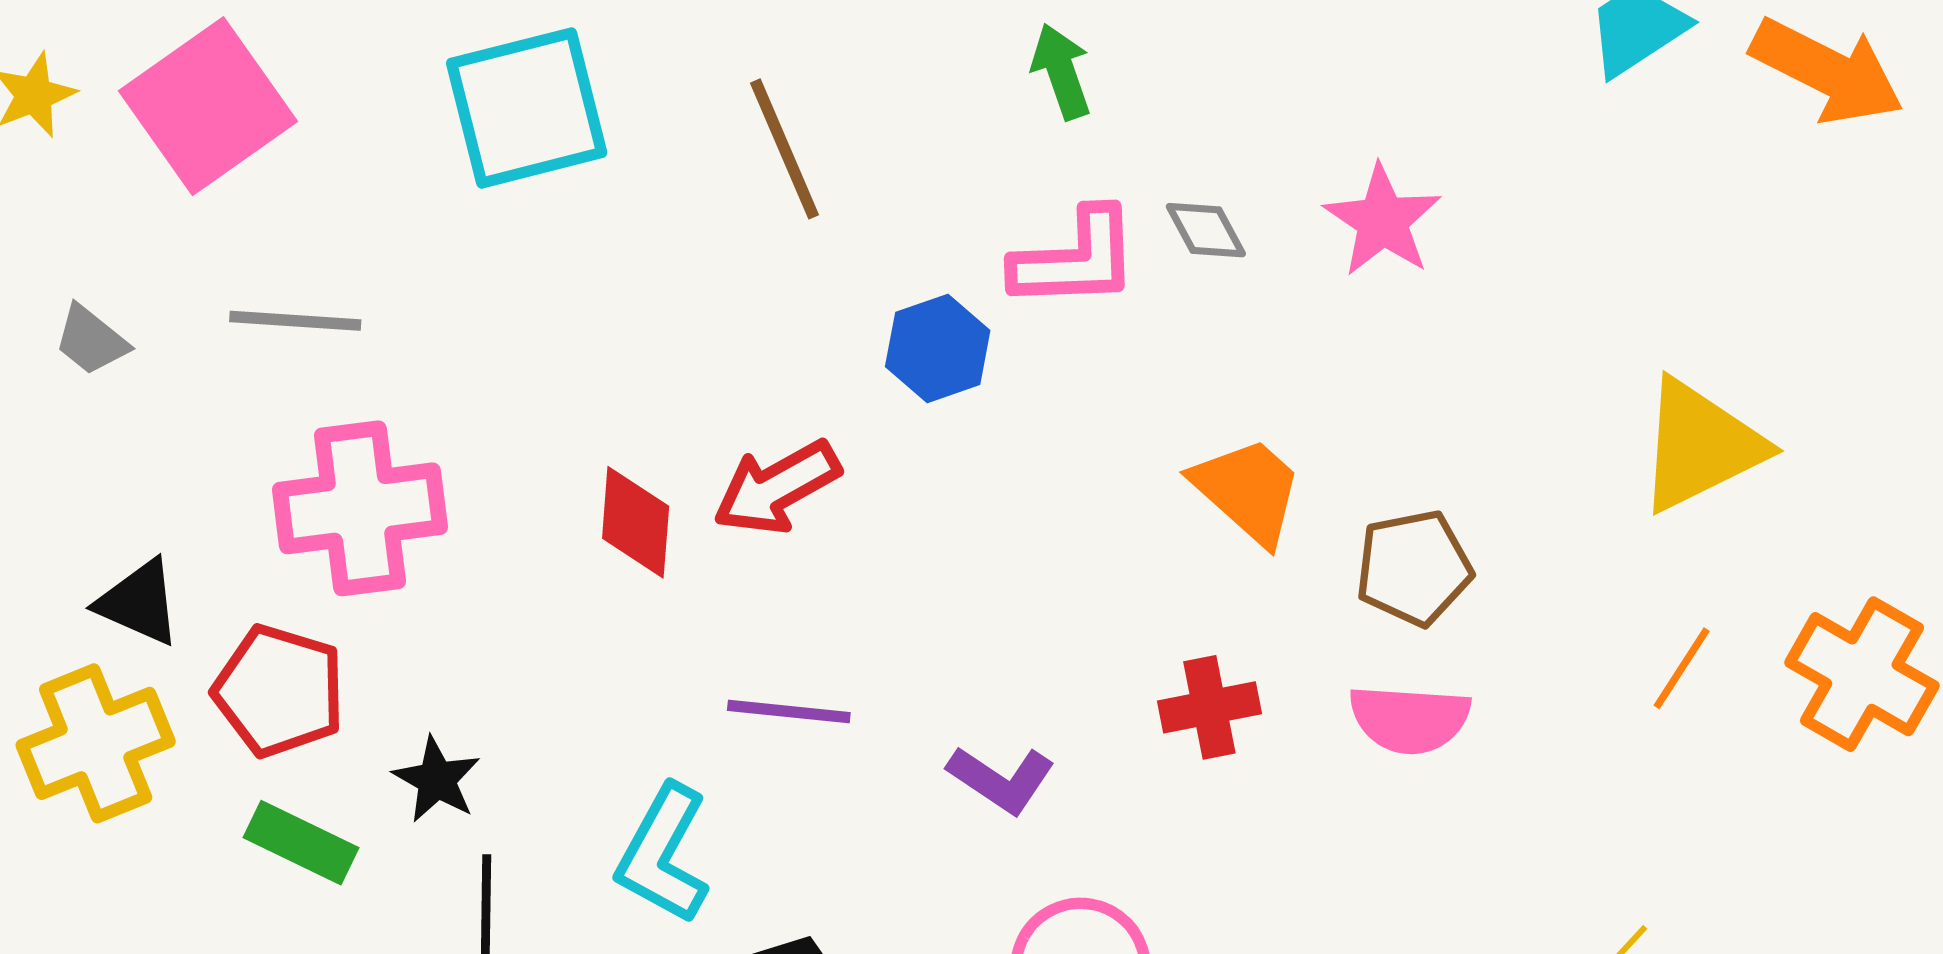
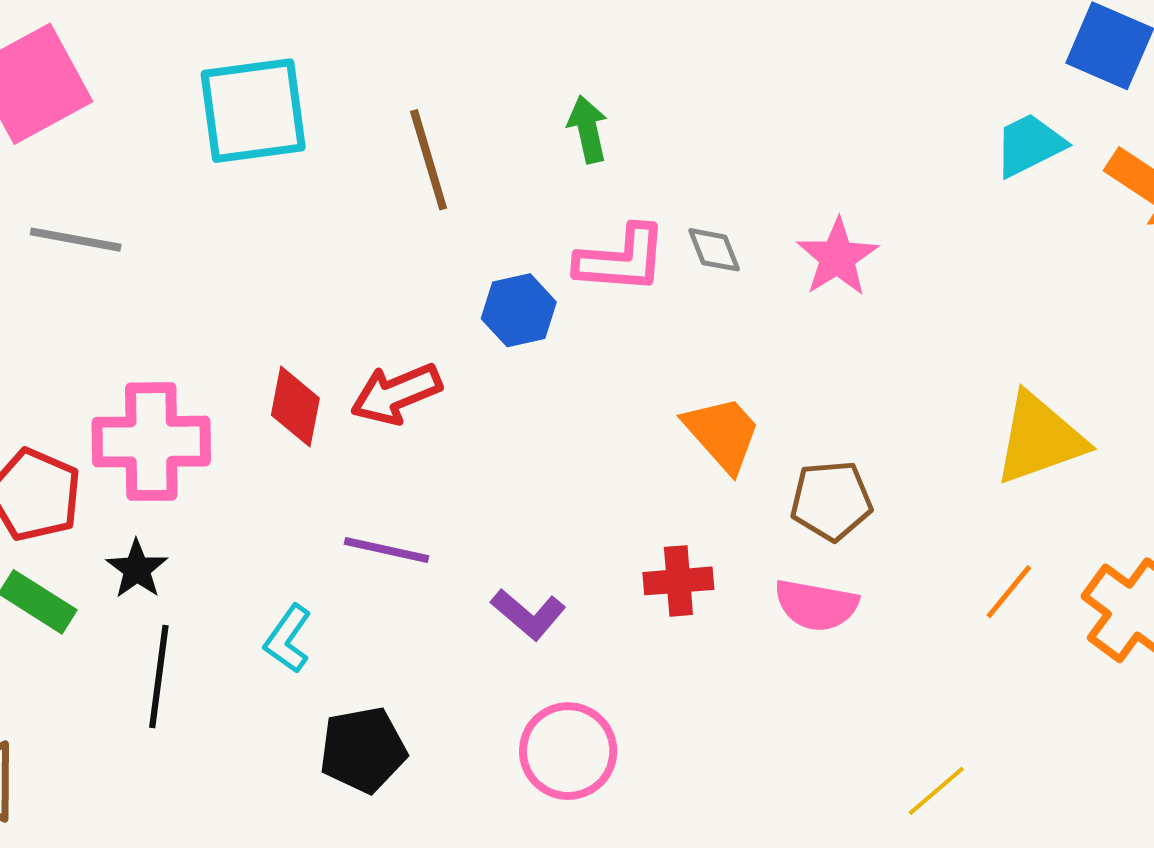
green arrow: (1061, 71) -> (588, 129), moved
pink cross: (360, 508) -> (151, 442), moved
cyan L-shape: (663, 854) -> (288, 639), size x0.7

